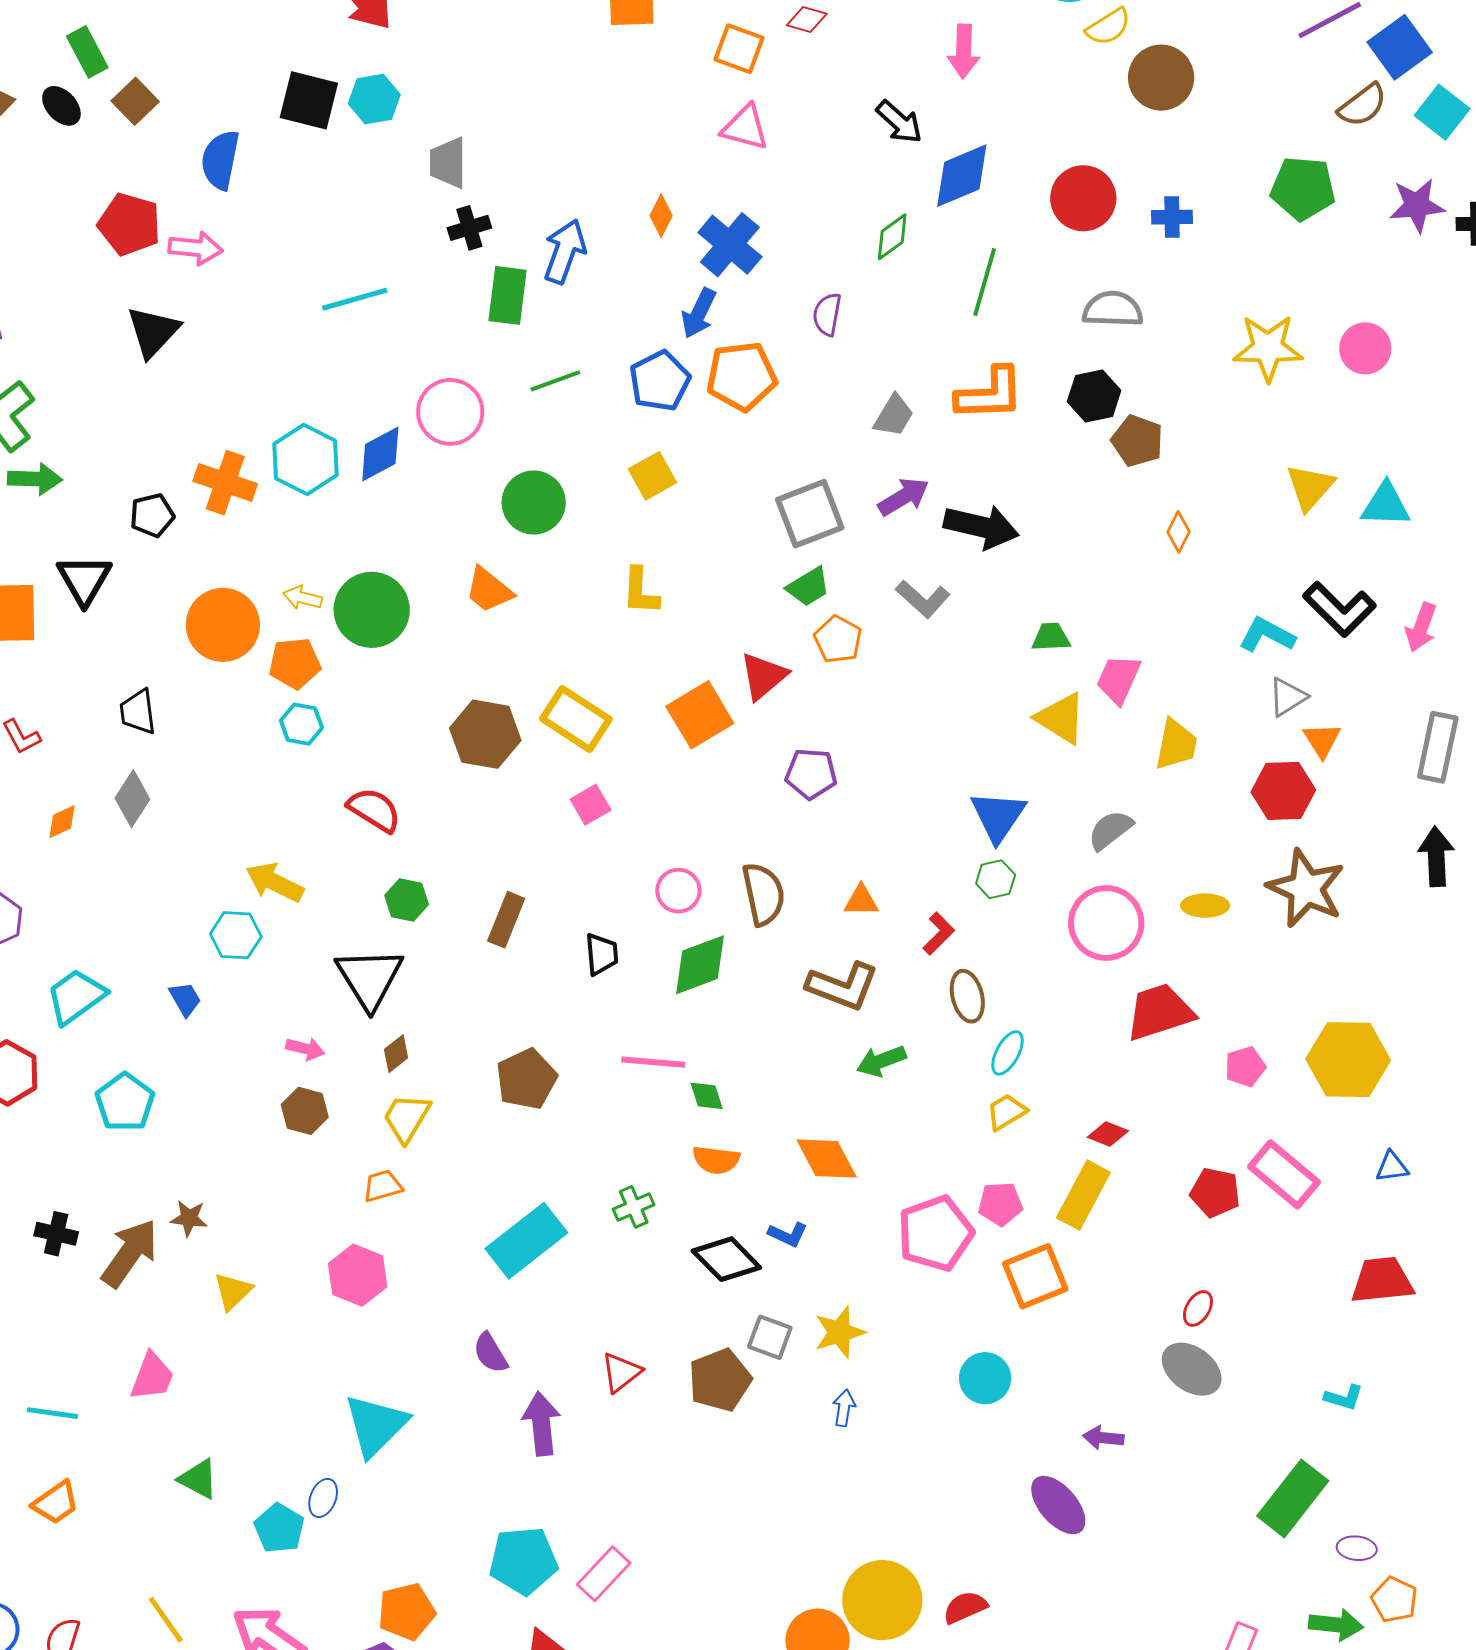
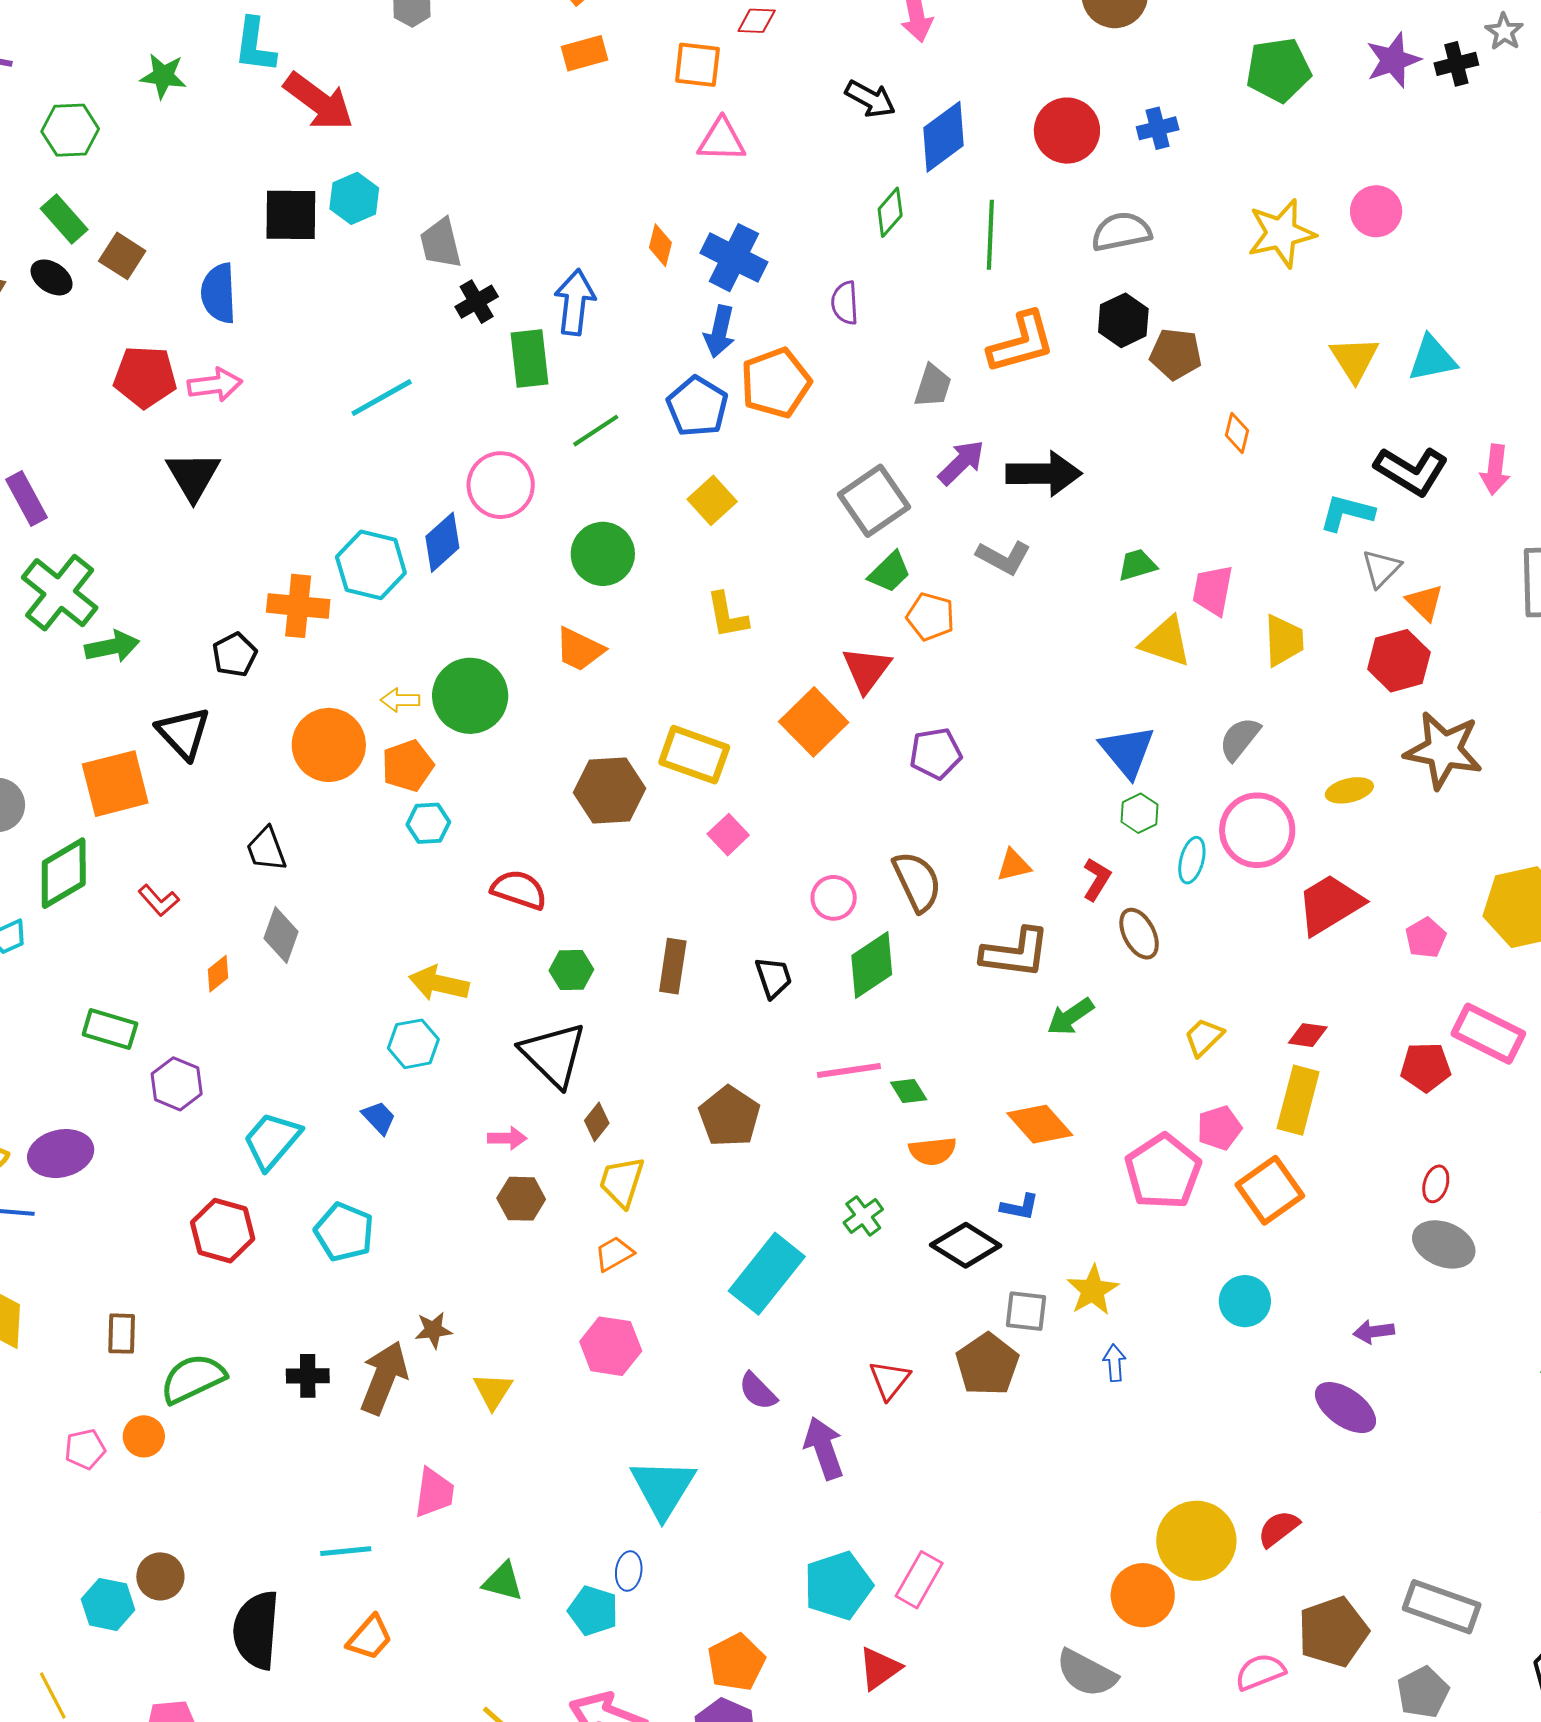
cyan ellipse: (1008, 1053) -> (1192, 860), moved

